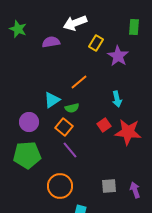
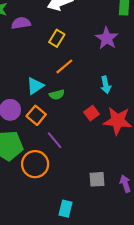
purple semicircle: (51, 42) -> (21, 23), moved
yellow rectangle: (96, 43) -> (57, 38), moved
orange square: (64, 127) -> (36, 115), moved
orange circle: (60, 186) -> (35, 164), moved

